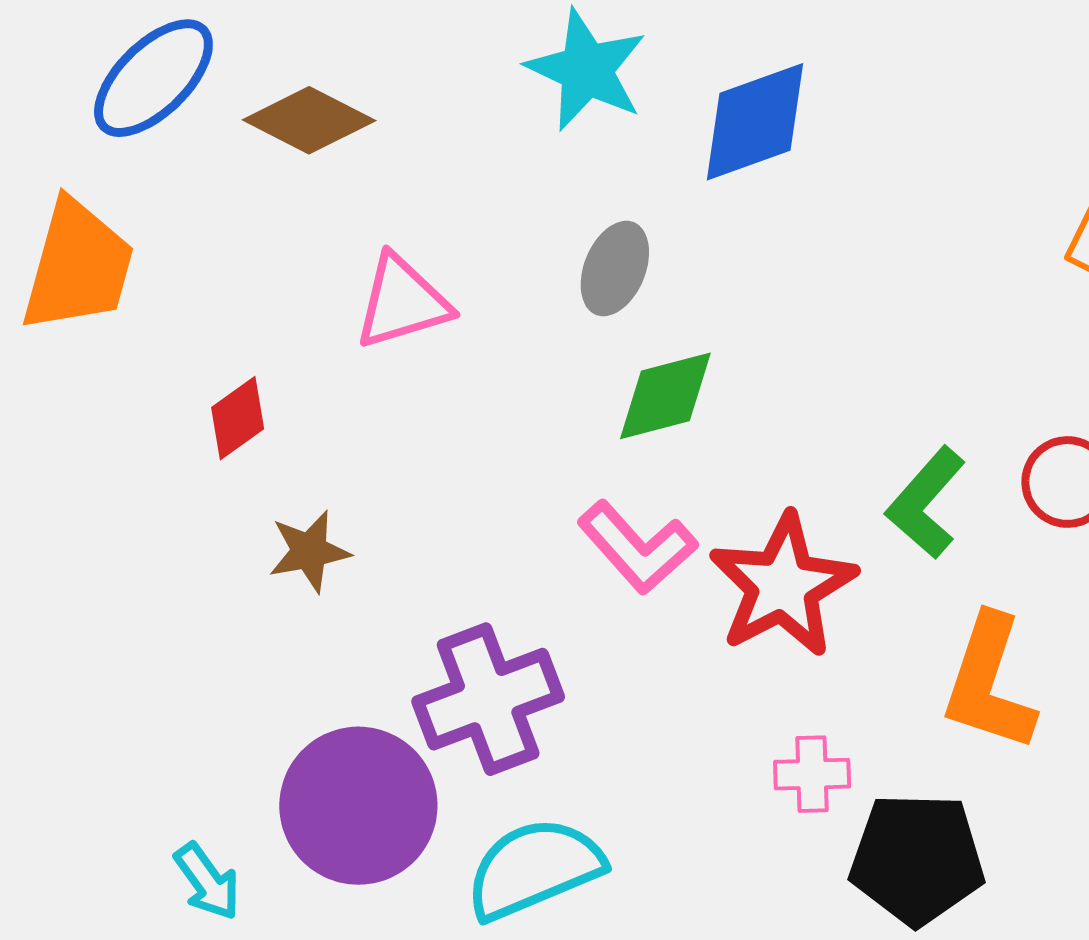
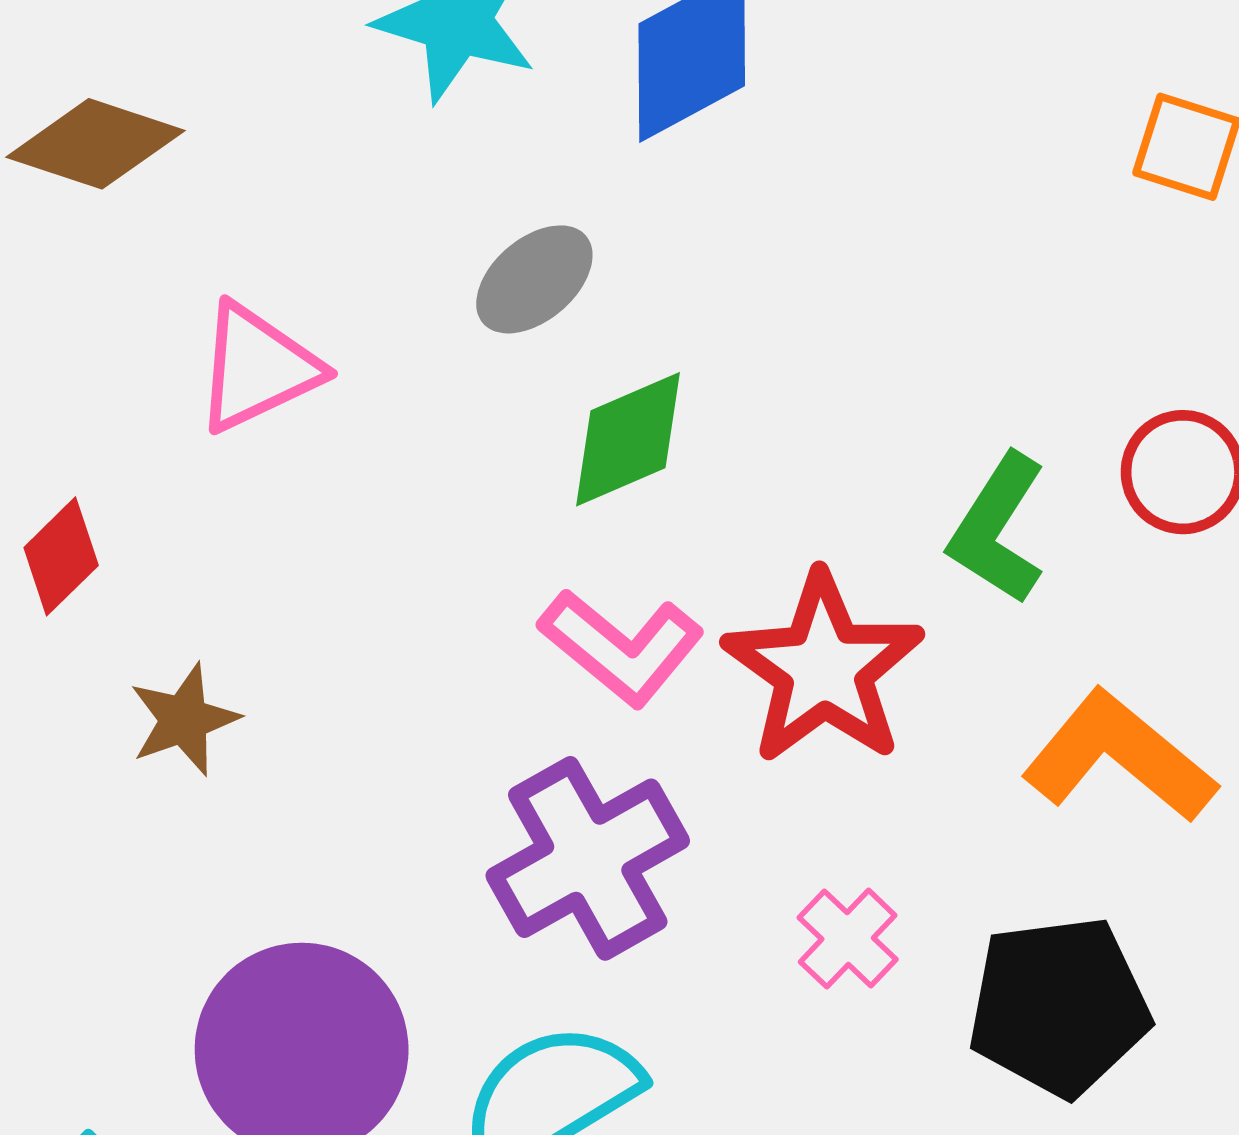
gray ellipse: (615, 269) -> (534, 279), turned 36
orange L-shape: (989, 683) -> (1119, 757), turned 120
purple cross: (488, 699) -> (588, 858), moved
pink cross: (812, 774) -> (848, 939), moved, turned -36

